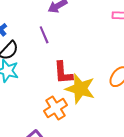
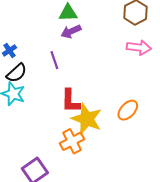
orange cross: (55, 108) -> (72, 141), moved

